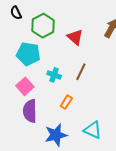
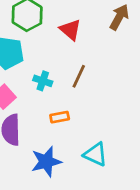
orange rectangle: (66, 102) -> (60, 117), turned 48

